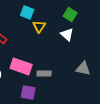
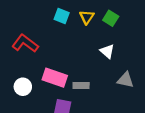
yellow triangle: (39, 26) -> (87, 17), moved
white triangle: (67, 34) -> (107, 51), moved

